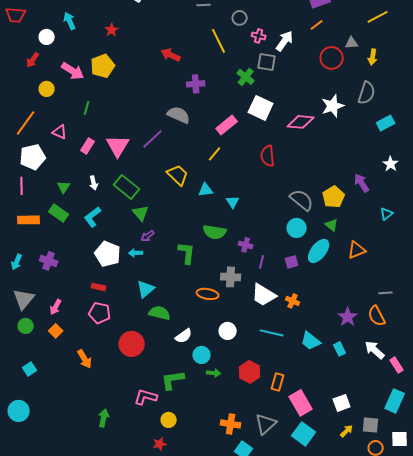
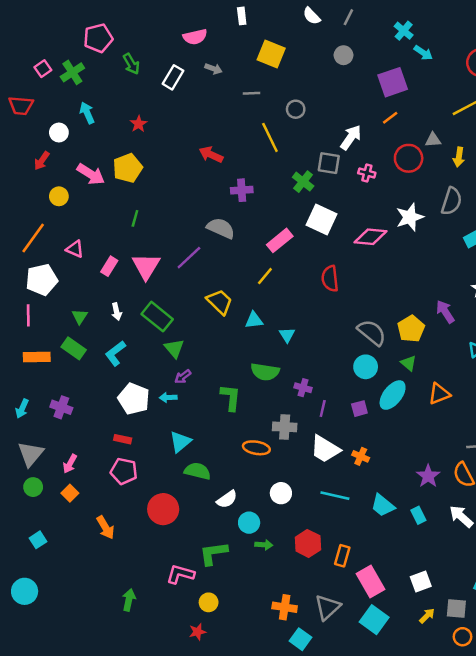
pink cross: (259, 36) -> (367, 173), moved
green line: (87, 108) -> (135, 218), moved

